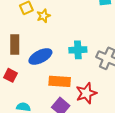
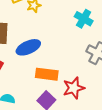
cyan cross: (78, 50) -> (84, 19), moved, turned 30

